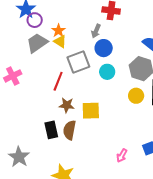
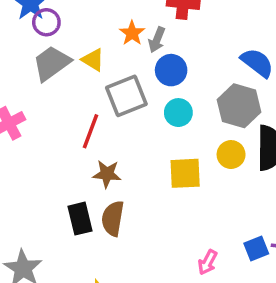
orange star: (58, 31) -> (132, 33), moved
yellow square: (91, 111) -> (185, 173), moved

